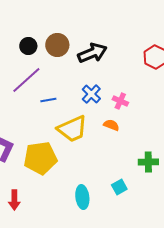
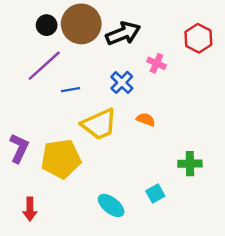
brown circle: (57, 45) -> (81, 24), size x1.4
pink cross: (120, 101) -> (156, 63), moved
cyan ellipse: (82, 197) -> (111, 205), turned -45

